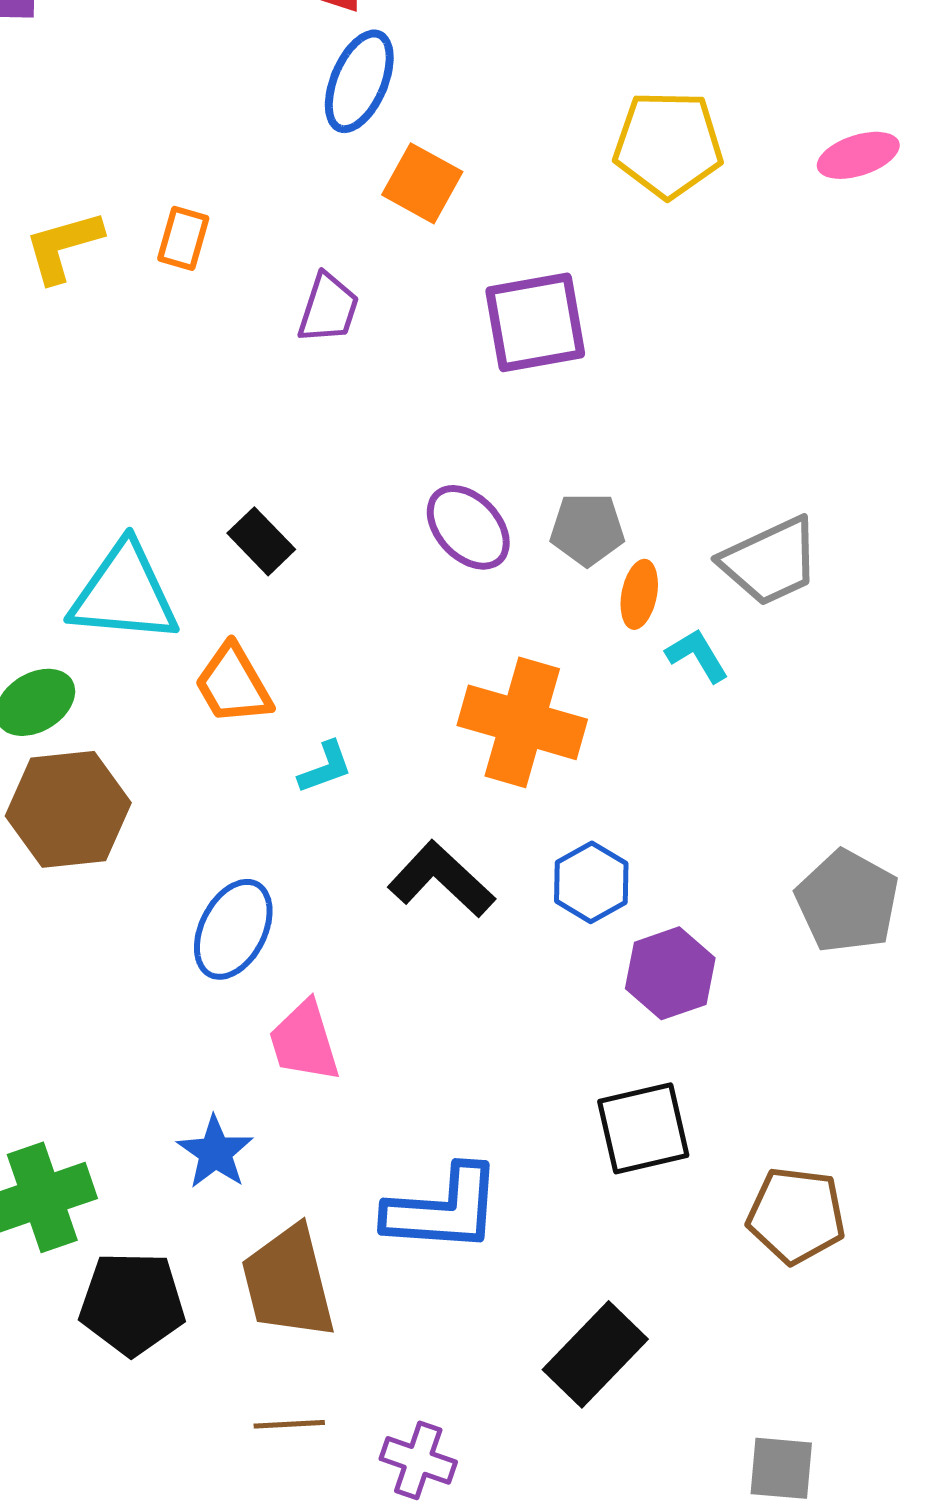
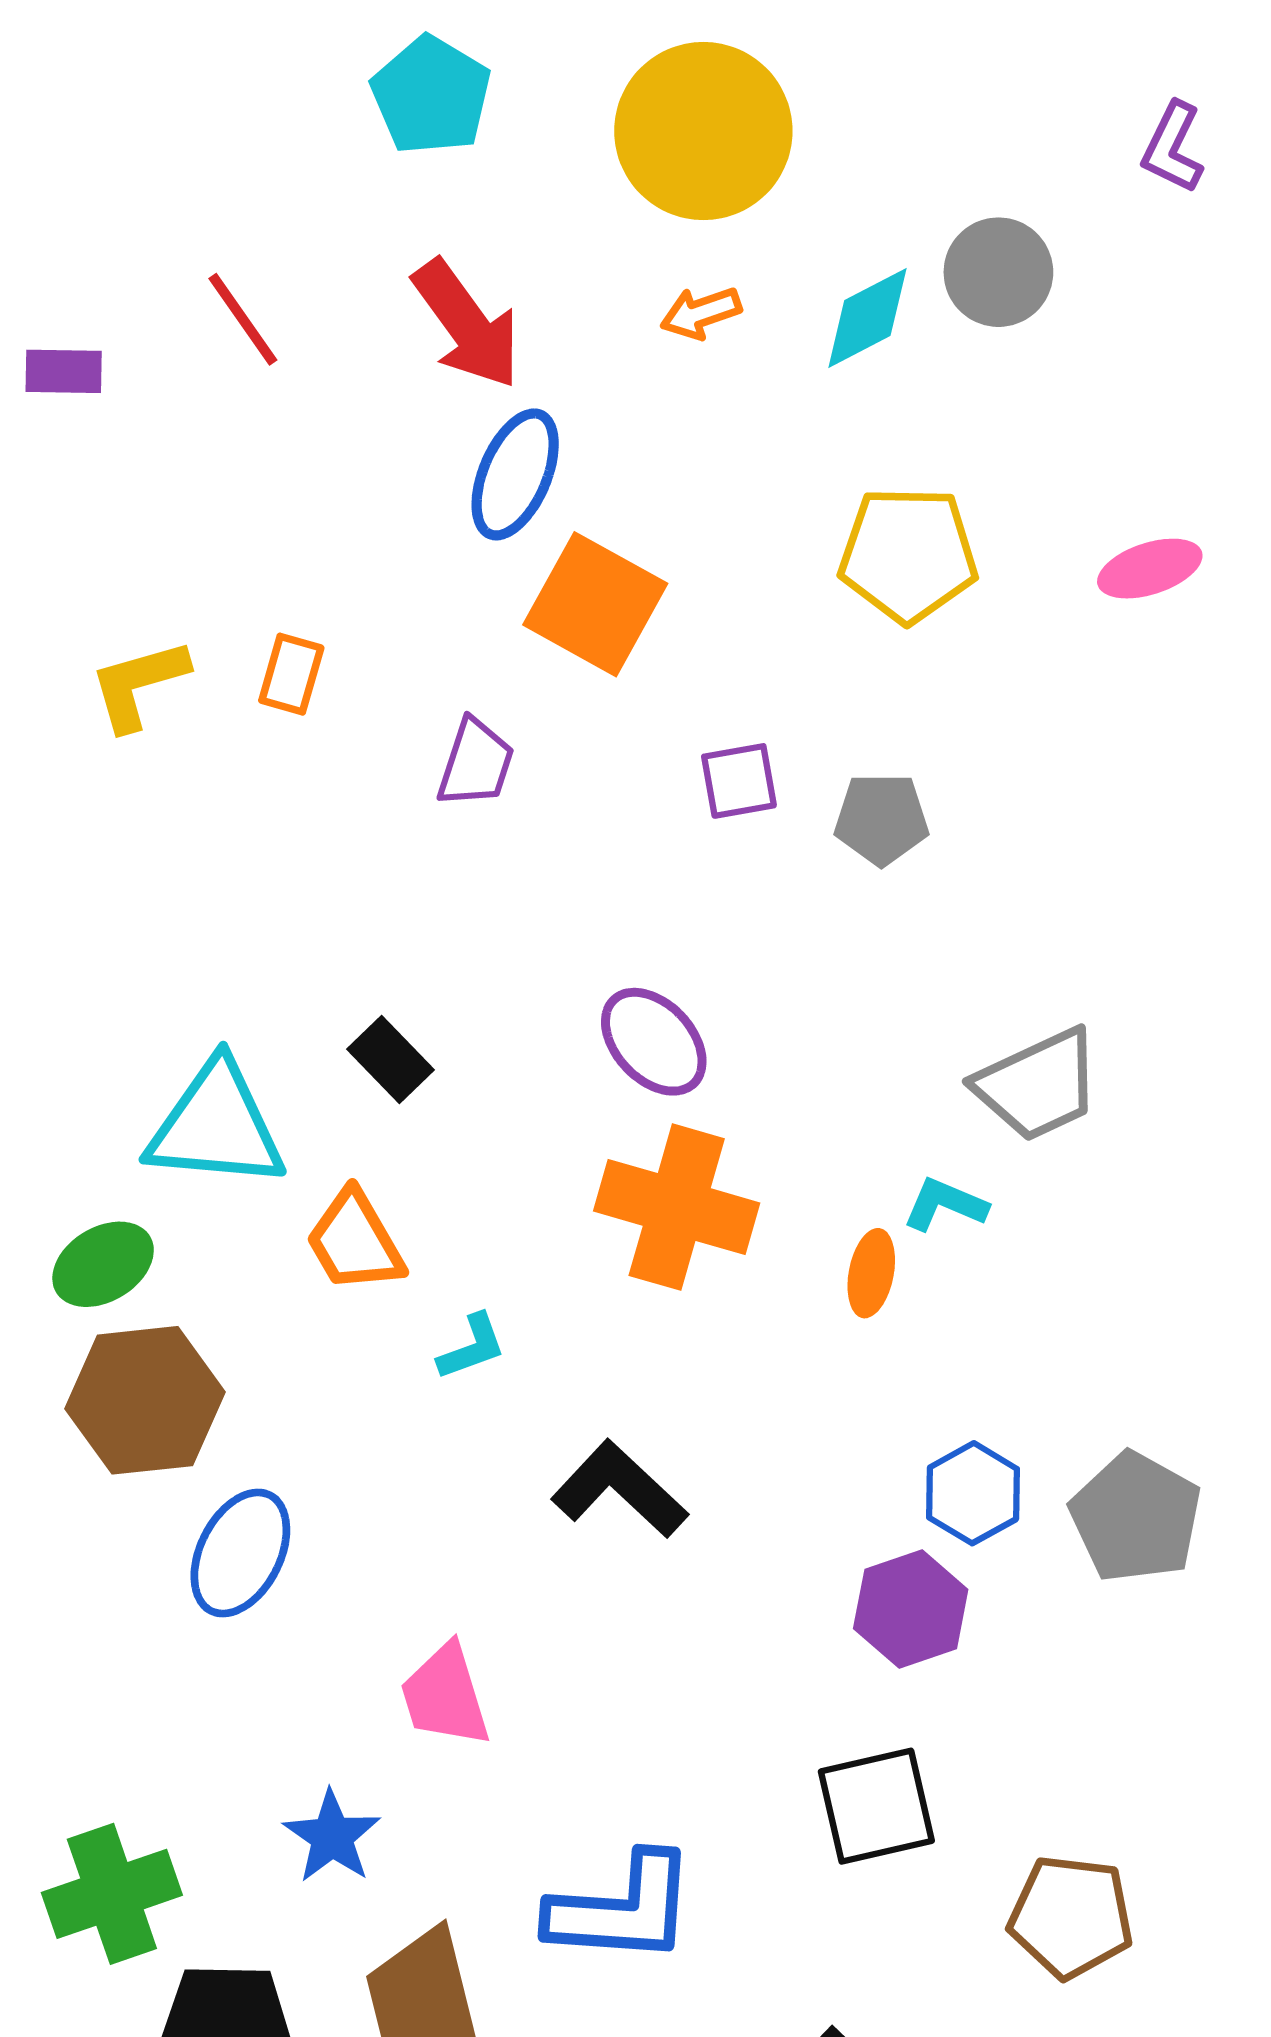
orange square: (422, 183) -> (595, 604), size x1.4
purple square: (535, 322) -> (739, 781), size x0.6
gray pentagon: (587, 529) -> (881, 819), moved
orange ellipse: (639, 594) -> (871, 1273), moved
cyan L-shape: (697, 655) -> (945, 1204), turned -36
orange cross: (522, 722) -> (677, 1207), moved
blue hexagon: (591, 882) -> (973, 1493), moved
blue ellipse: (233, 929) -> (240, 1553), moved

